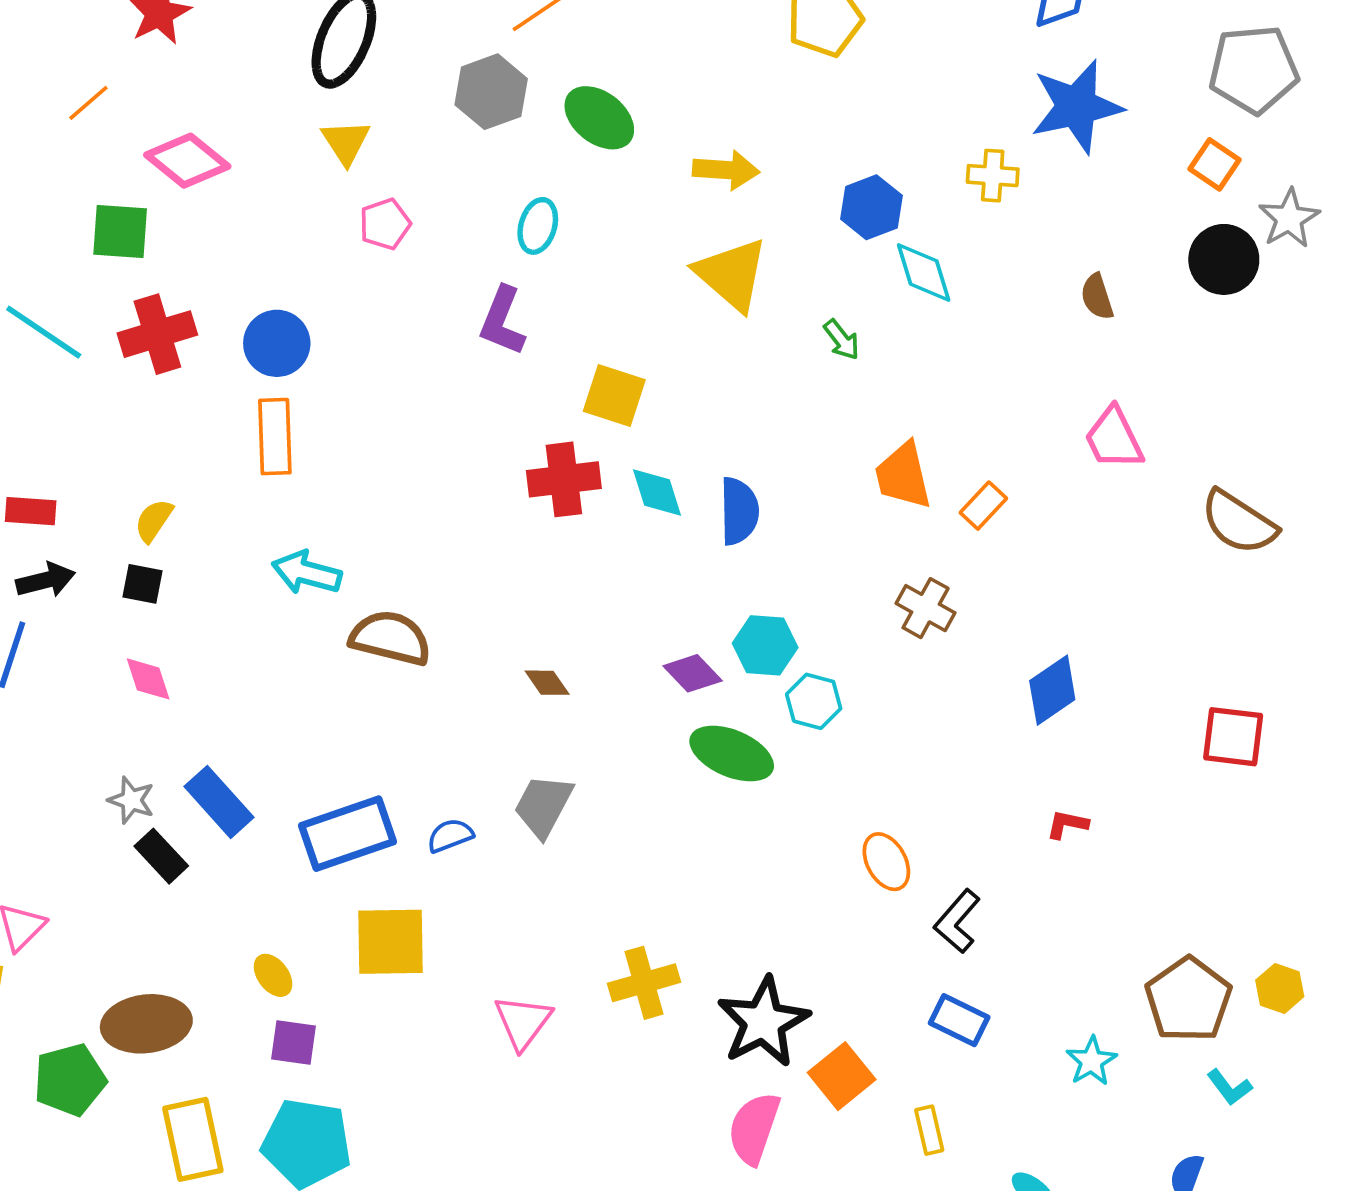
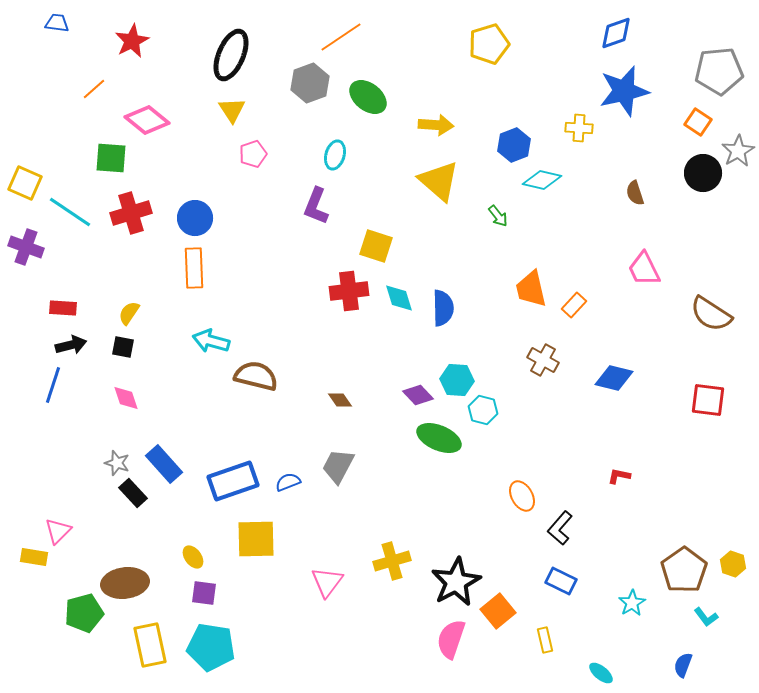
cyan diamond: (924, 273) -> (542, 180), turned -60
blue diamond: (1052, 690) -> (614, 378), moved, turned 48
red square: (1233, 737) -> (708, 400), moved

